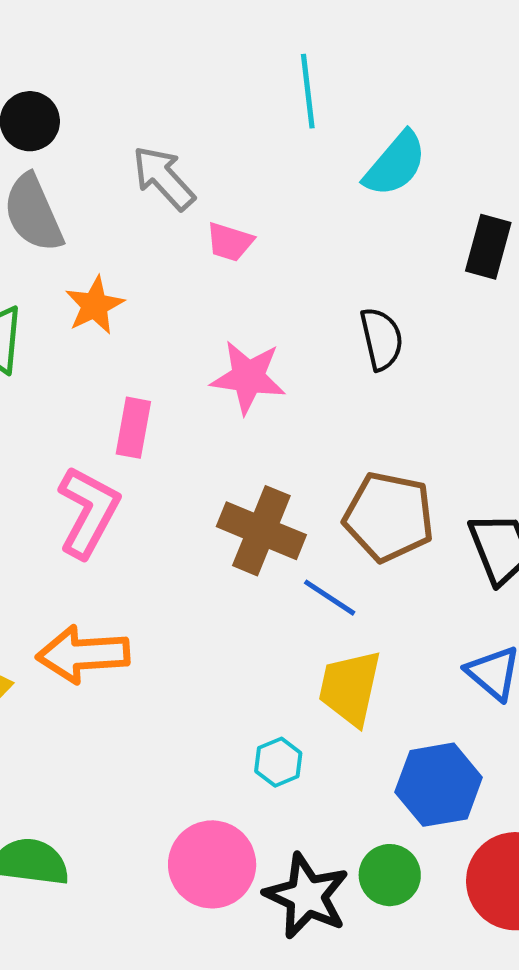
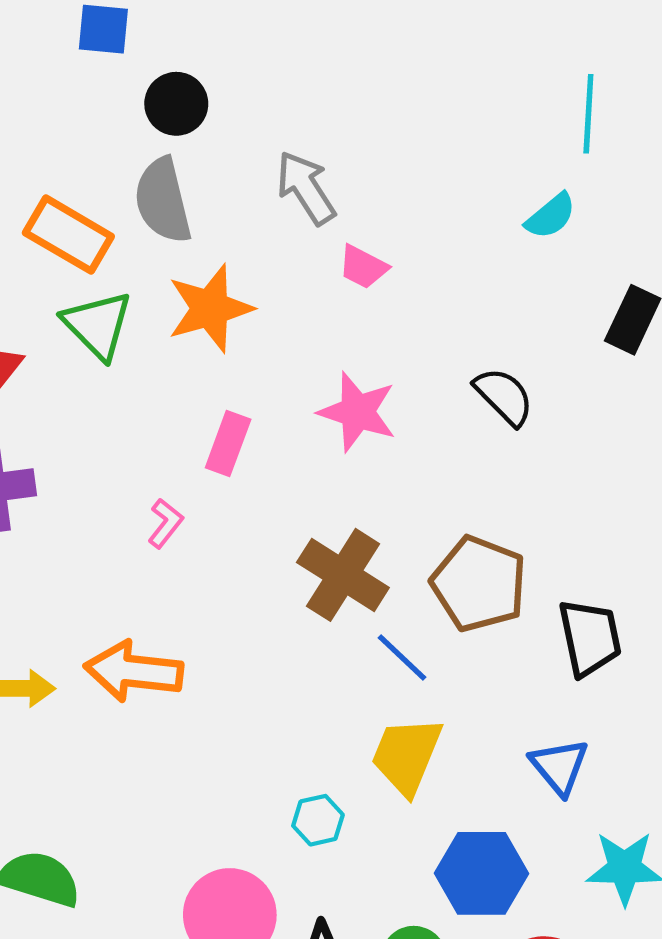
cyan line: (308, 91) -> (588, 114), moved
cyan semicircle: (395, 164) -> (551, 216), size x0.7
orange star: (95, 305) -> (210, 308), size x1.4
black semicircle: (381, 339) -> (504, 396), turned -42
pink L-shape: (88, 512) -> (165, 523), size x0.5

